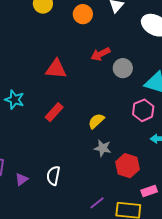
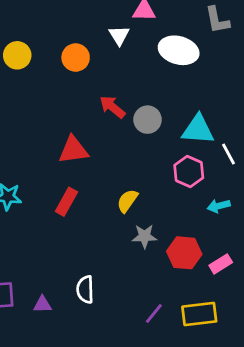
red arrow: (101, 54) -> (112, 107), turned 78
red triangle: (56, 69) -> (73, 150), moved
purple triangle: (22, 179) -> (42, 304), turned 48
pink rectangle: (149, 191) -> (221, 264), moved

